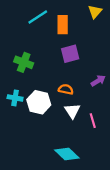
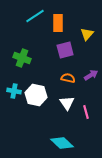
yellow triangle: (95, 12) -> (87, 34), moved
orange semicircle: (66, 89) -> (68, 78), moved

